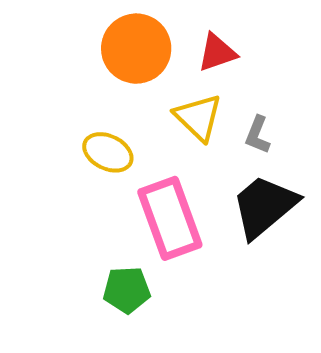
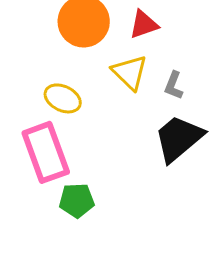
pink rectangle: (170, 218) -> (46, 152), moved

